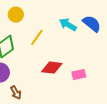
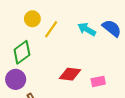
yellow line: (37, 38) -> (51, 29), moved

